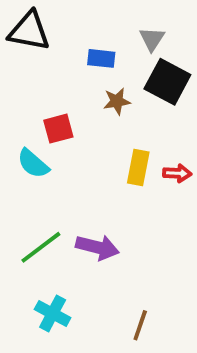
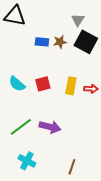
blue rectangle: (101, 58) -> (42, 42), moved
brown star: (117, 101) -> (60, 42), moved
red square: (58, 129) -> (43, 84), moved

